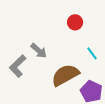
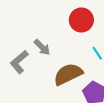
red circle: (75, 22) -> (81, 20), size x1.5

